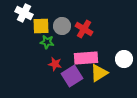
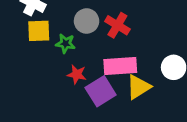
yellow square: (41, 26) -> (39, 31), moved

